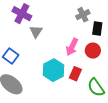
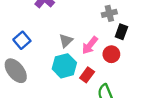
gray triangle: (36, 32) -> (66, 41), moved

